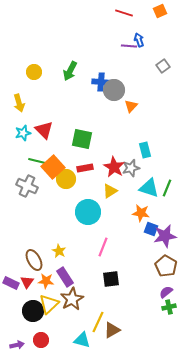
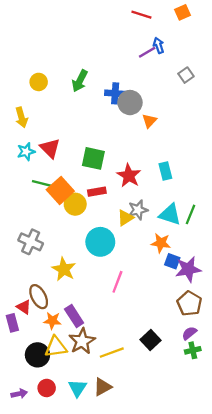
purple line: (129, 46) -> (147, 52), turned -35
red star: (114, 167) -> (129, 176), moved
gray star: (131, 168) -> (138, 210), moved
gray cross: (27, 186) -> (31, 242), moved
yellow star: (59, 251) -> (64, 269), moved, size x1.5
black square: (111, 279) -> (151, 340), moved, turned -36
red triangle: (27, 282) -> (24, 307), moved, turned -32
purple rectangle: (11, 283) -> (12, 323), turned 49
yellow triangle: (49, 304) -> (56, 347), turned 35
yellow line: (98, 322) -> (112, 353), moved, turned 45
brown triangle: (112, 330) -> (103, 387), moved
cyan triangle: (82, 340) -> (77, 388), moved, turned 48

